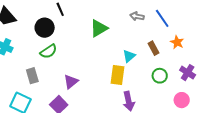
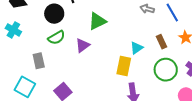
green triangle: (99, 28) -> (97, 21), moved
green circle: (160, 76) -> (166, 70), size x1.5
purple triangle: (71, 82) -> (83, 45), moved

